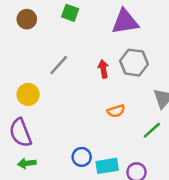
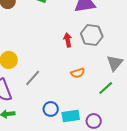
gray line: (59, 65) -> (33, 78), moved

